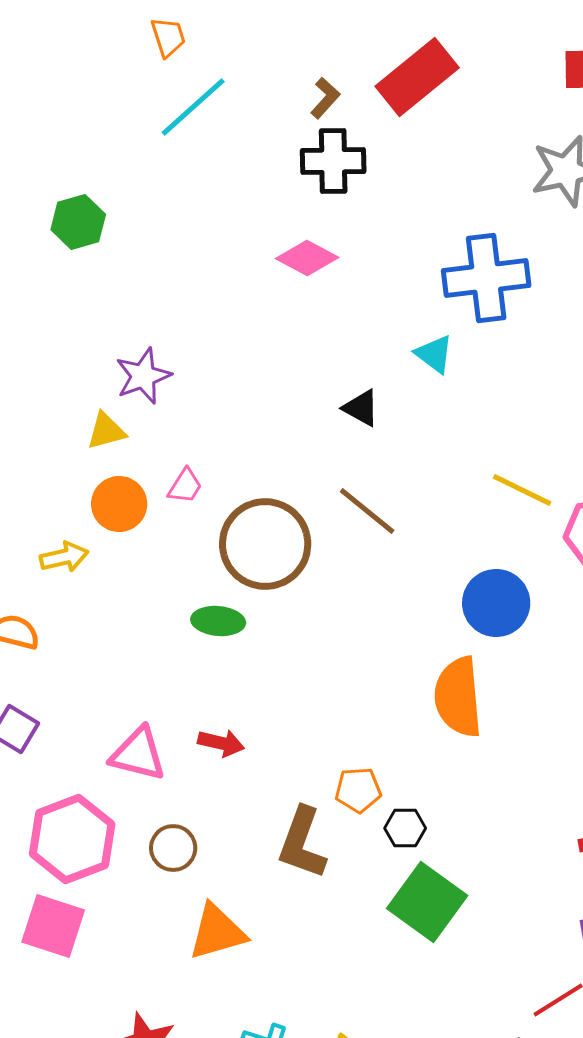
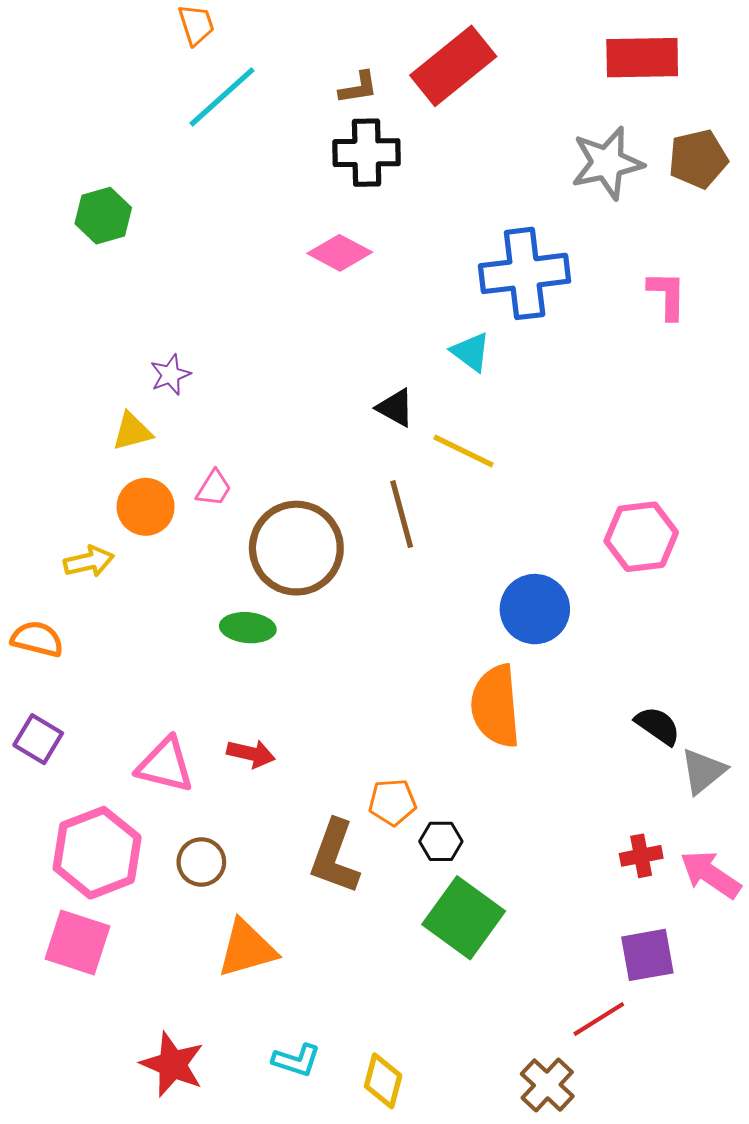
brown L-shape: (325, 98) -> (358, 88), turned 39
purple star: (143, 376) -> (170, 375), size x0.7
yellow line: (522, 490) -> (464, 451), moved
brown line: (367, 511) -> (402, 514), turned 36

